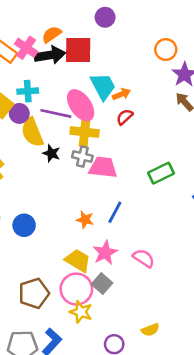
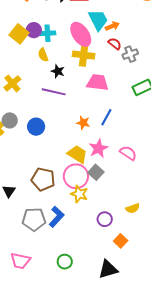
cyan cross: (28, 91) -> (47, 33), moved
purple circle: (19, 113) -> (34, 30), moved
purple line: (56, 113) -> (54, 92), moved
red semicircle: (125, 117) -> (115, 44), turned 80
yellow semicircle: (32, 132) -> (43, 55), size x0.6
gray cross: (82, 157) -> (130, 54), moved, turned -35
brown pentagon: (34, 293) -> (43, 179), turned 30

